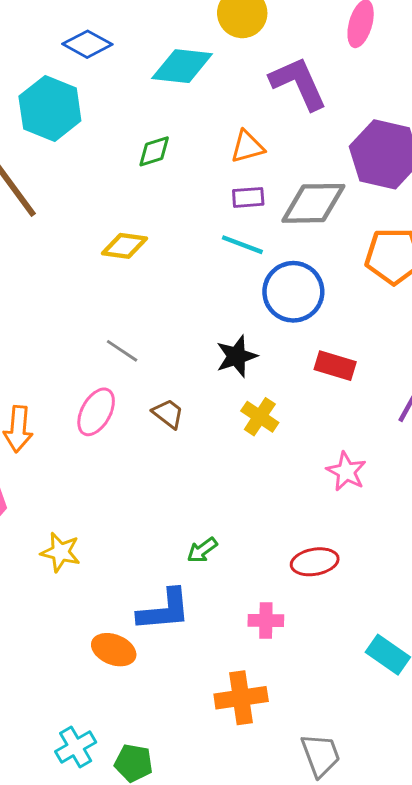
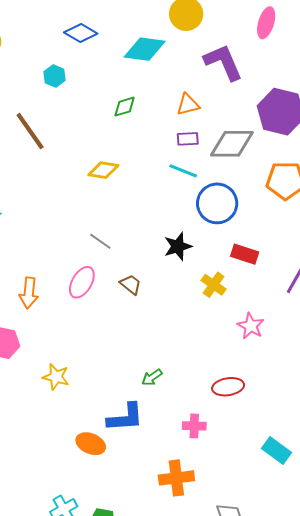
cyan hexagon: (50, 108) -> (55, 76), size x0.5
yellow cross: (260, 417) -> (214, 285), moved

